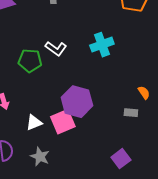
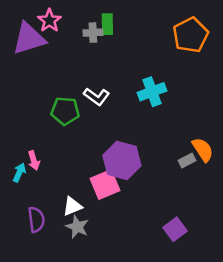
orange semicircle: (144, 93) -> (203, 150), size x1.5
gray rectangle: (131, 113) -> (187, 160), moved, turned -32
white triangle: (34, 123) -> (72, 206), moved

